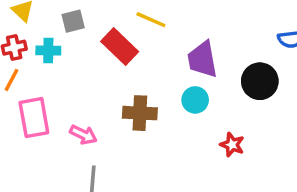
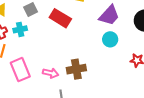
purple trapezoid: (202, 60) -> (109, 15), turned -115
brown cross: (140, 113) -> (76, 69), moved

